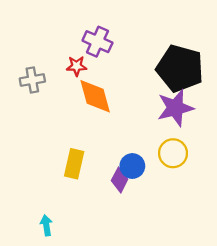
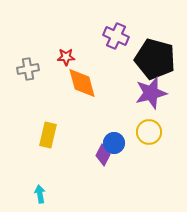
purple cross: (97, 42) -> (116, 36), moved
yellow rectangle: (74, 164) -> (48, 135), moved

